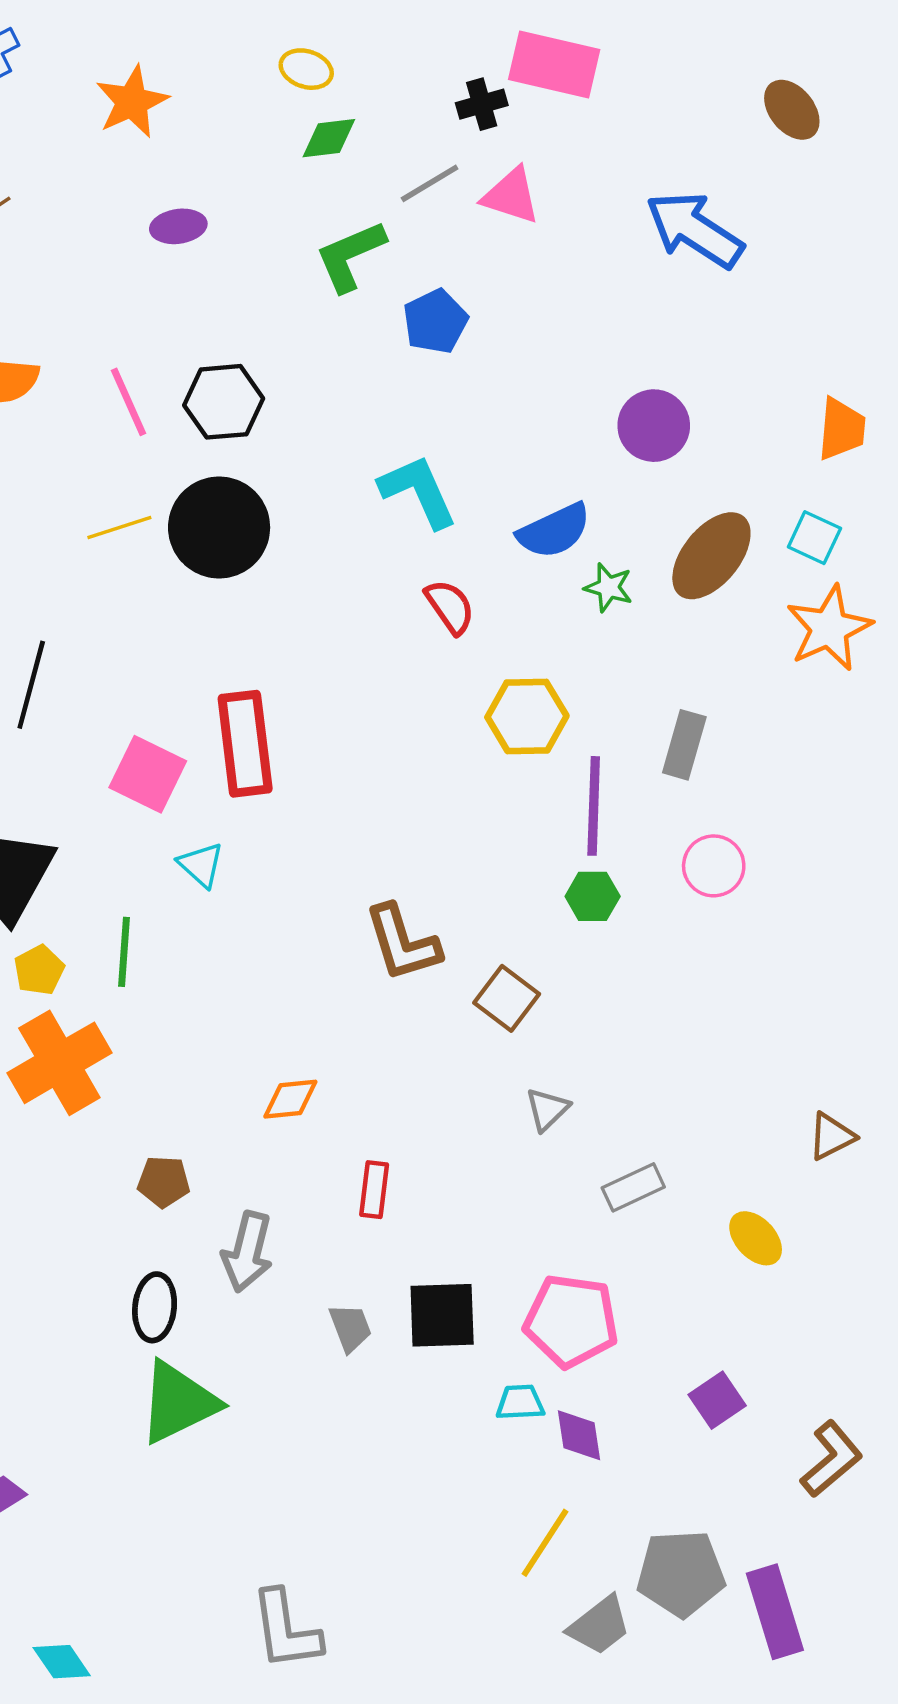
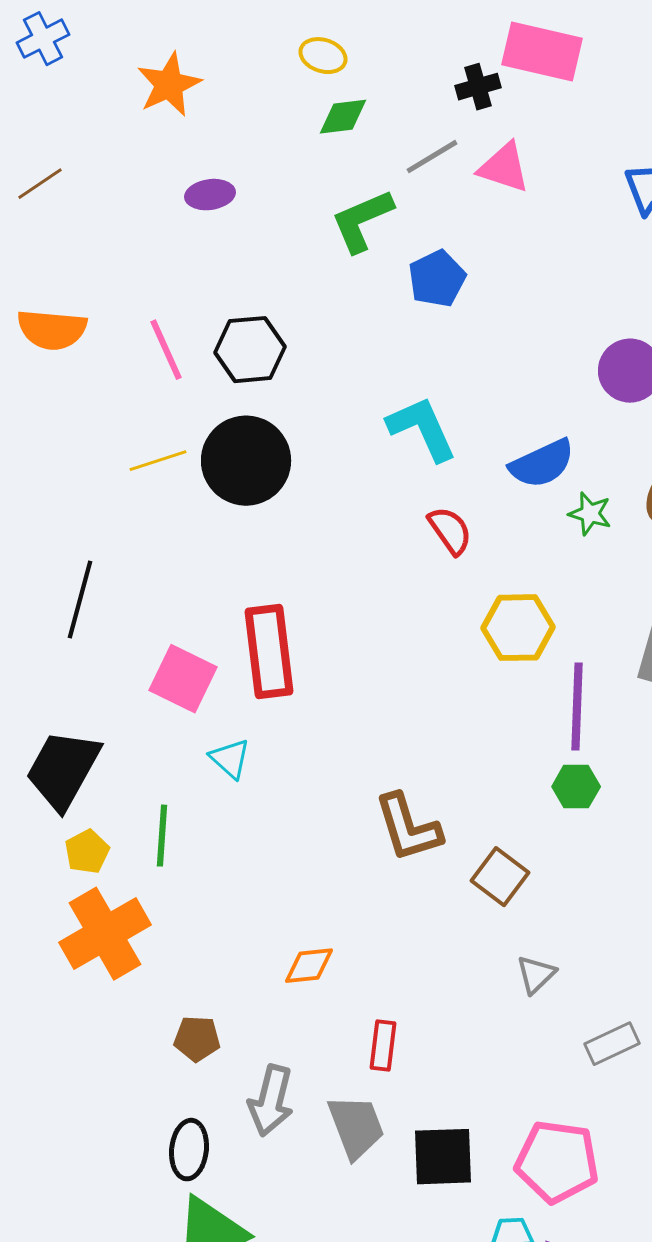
gray trapezoid: (350, 1328) -> (356, 1127), moved, size x1.5

